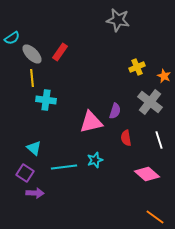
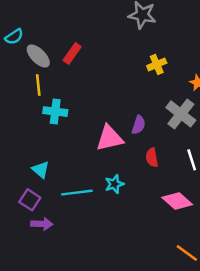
yellow cross: (137, 67) -> (157, 64), moved

